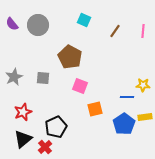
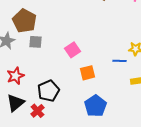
brown pentagon: (70, 57) -> (24, 21), moved
pink square: (80, 86) -> (72, 50), turned 35
blue pentagon: (124, 124) -> (96, 106), moved

